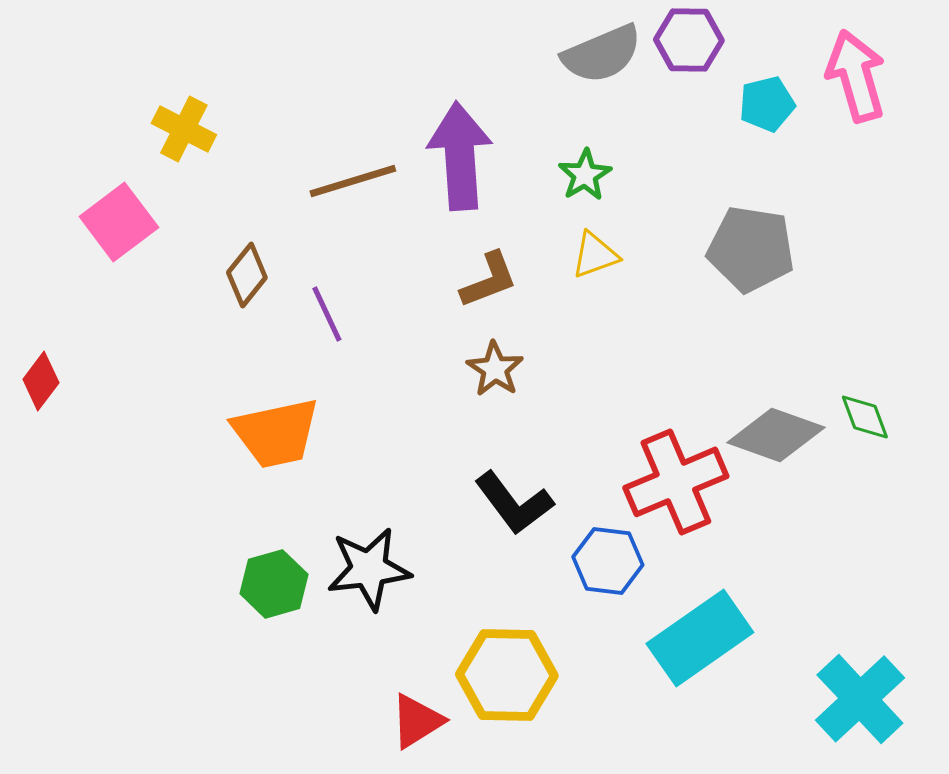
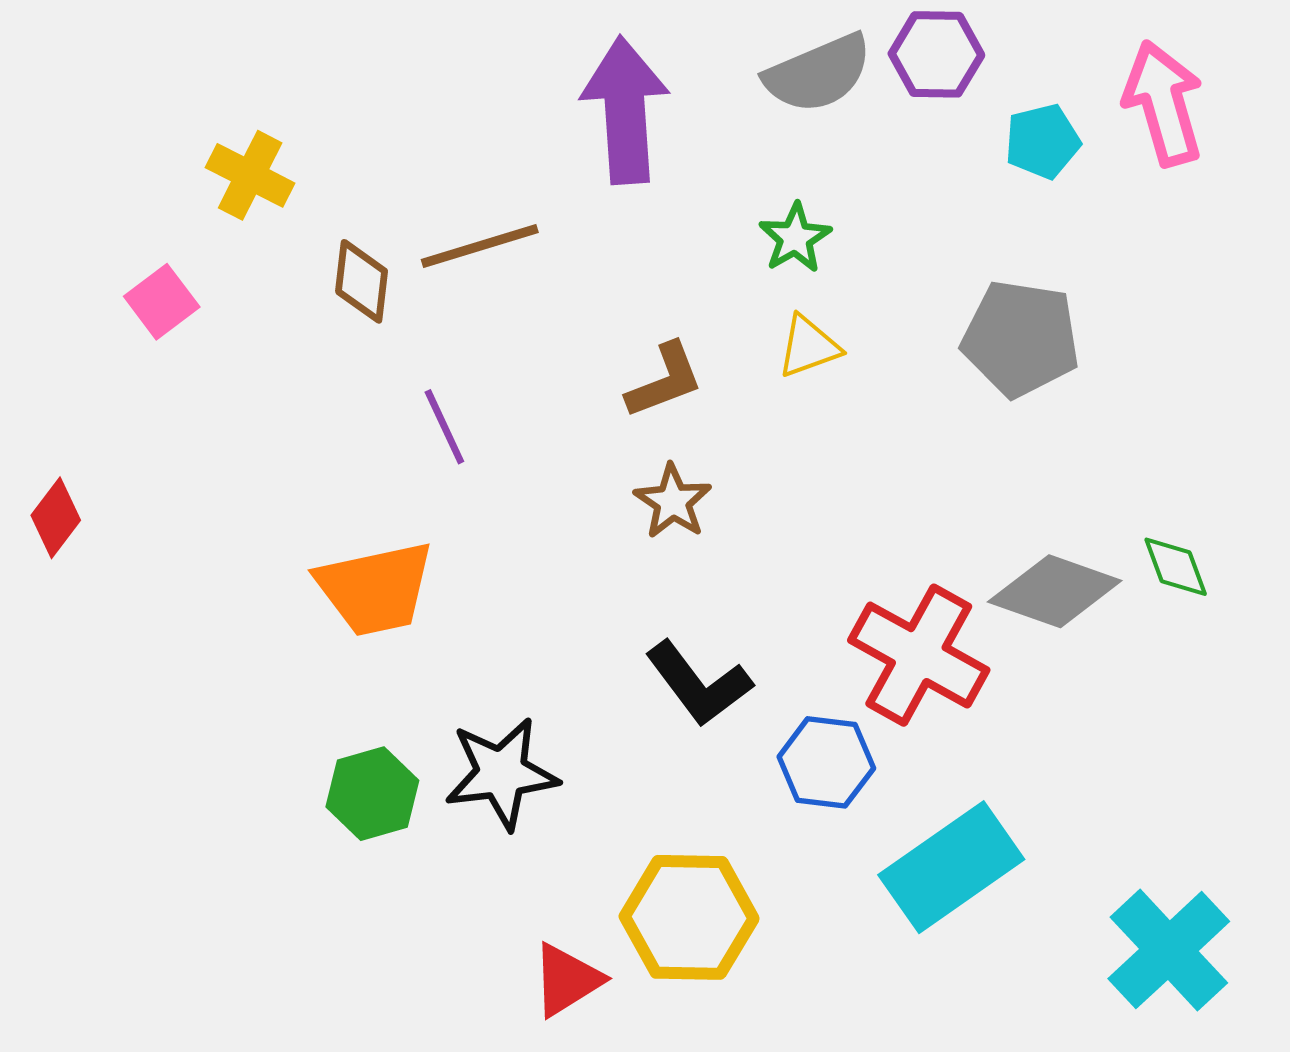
purple arrow: (460, 156) -> (625, 110), moved
pink square: (119, 222) -> (162, 302), size x0.7
brown diamond: (247, 275) -> (362, 281), moved, turned -32
red cross: (676, 482) -> (919, 655), turned -38

